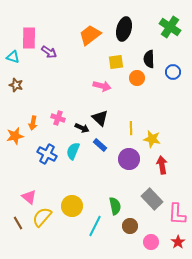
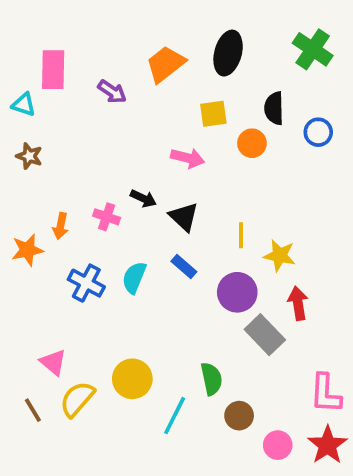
purple arrow: (49, 52) -> (112, 92), moved
black arrow: (82, 128) -> (143, 198), moved
gray rectangle: (152, 199) -> (265, 335), moved
red star: (178, 242) -> (327, 445), size x1.5

